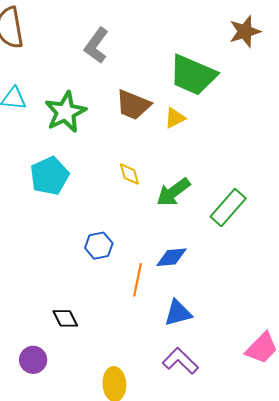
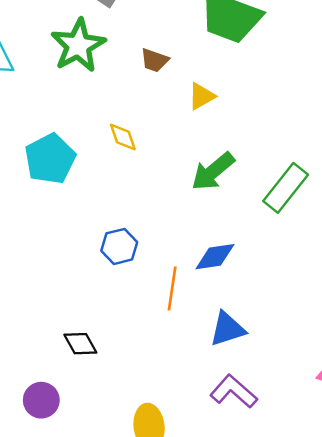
brown trapezoid: (133, 105) -> (155, 60), size x0.6
green star: (65, 112) -> (78, 45), moved
yellow triangle: (175, 118) -> (202, 96), moved
yellow diamond: (129, 174) -> (123, 137), moved

